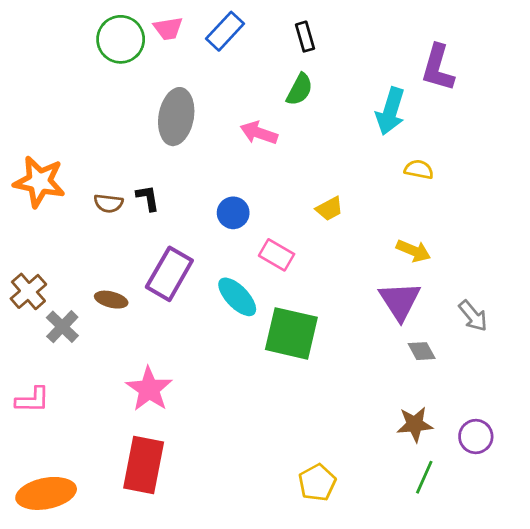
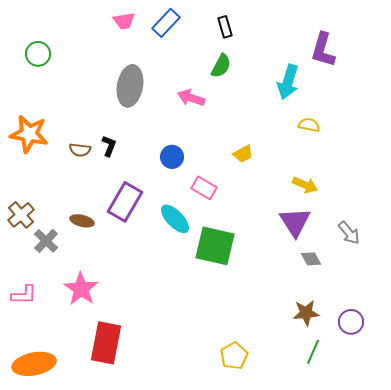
green circle: (121, 39) -> (38, 54), moved, size x0.7
black L-shape: (148, 198) -> (109, 146), turned 30
pink star: (149, 389) -> (81, 289), moved

